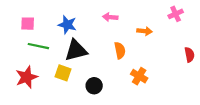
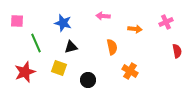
pink cross: (176, 14) -> (166, 22), moved
pink square: (28, 24) -> (17, 21), moved
green line: (38, 46) -> (36, 43), turned 54
black triangle: (76, 50) -> (71, 47), size x0.6

